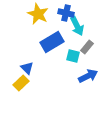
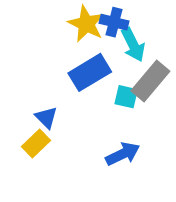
yellow star: (38, 14) -> (86, 24), moved
gray rectangle: (87, 47) -> (150, 81), size x1.6
blue arrow: (88, 76) -> (123, 154), moved

